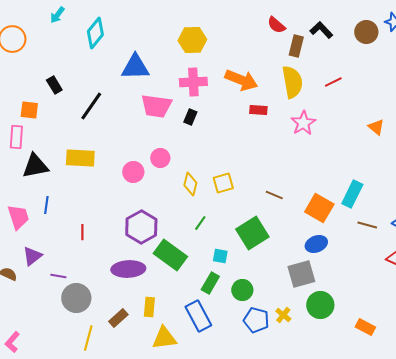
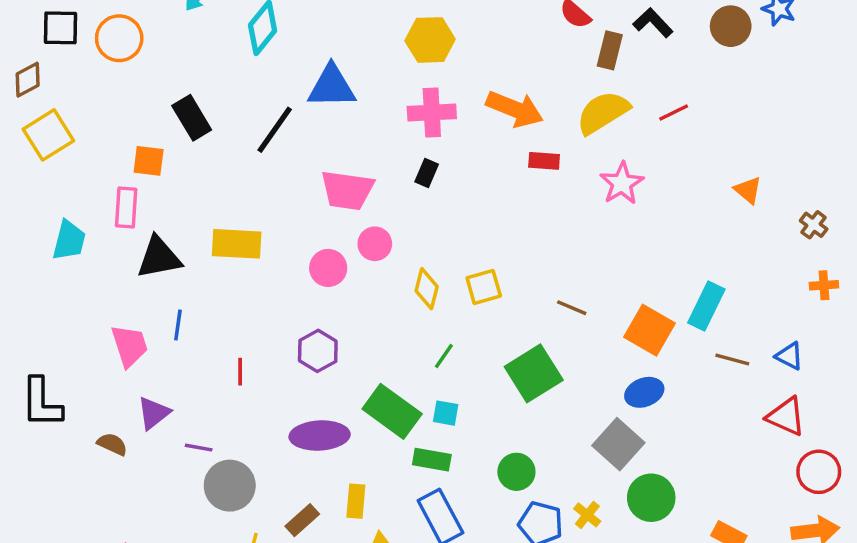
yellow semicircle: (292, 82) -> (603, 113), turned -112
black rectangle: (54, 85) -> (192, 118), size x1.4
black line: (91, 106) -> (275, 130), moved
pink trapezoid: (156, 106) -> (347, 190), moved
purple hexagon: (141, 227) -> (318, 351), moved, size x0.7
cyan square: (220, 256) -> (446, 413), moved
gray square: (301, 274) -> (618, 444), turned -32
green rectangle: (210, 283) -> (432, 460), moved, turned 70

